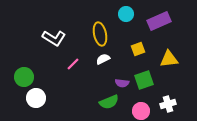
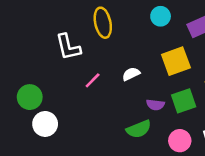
yellow ellipse: (100, 34) -> (103, 23), moved
white L-shape: (54, 38) -> (68, 47), turned 45
yellow square: (138, 49) -> (176, 61), size x1.6

